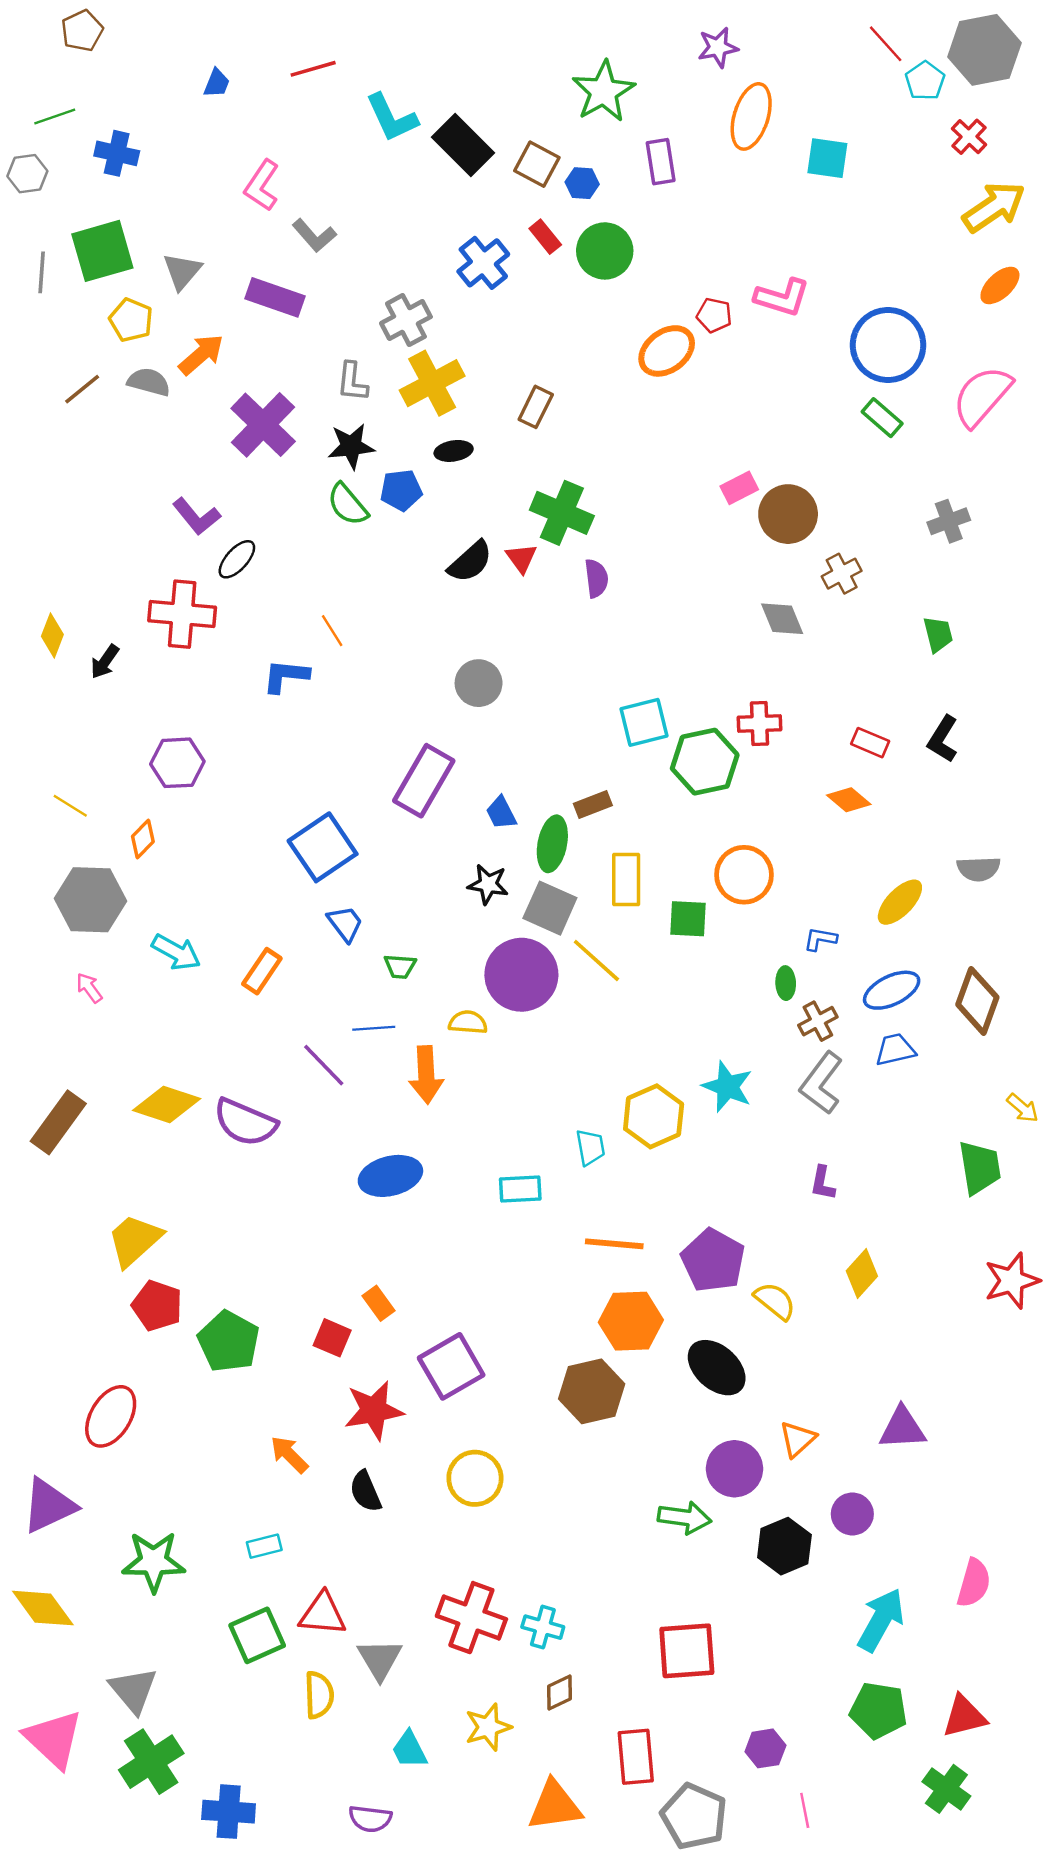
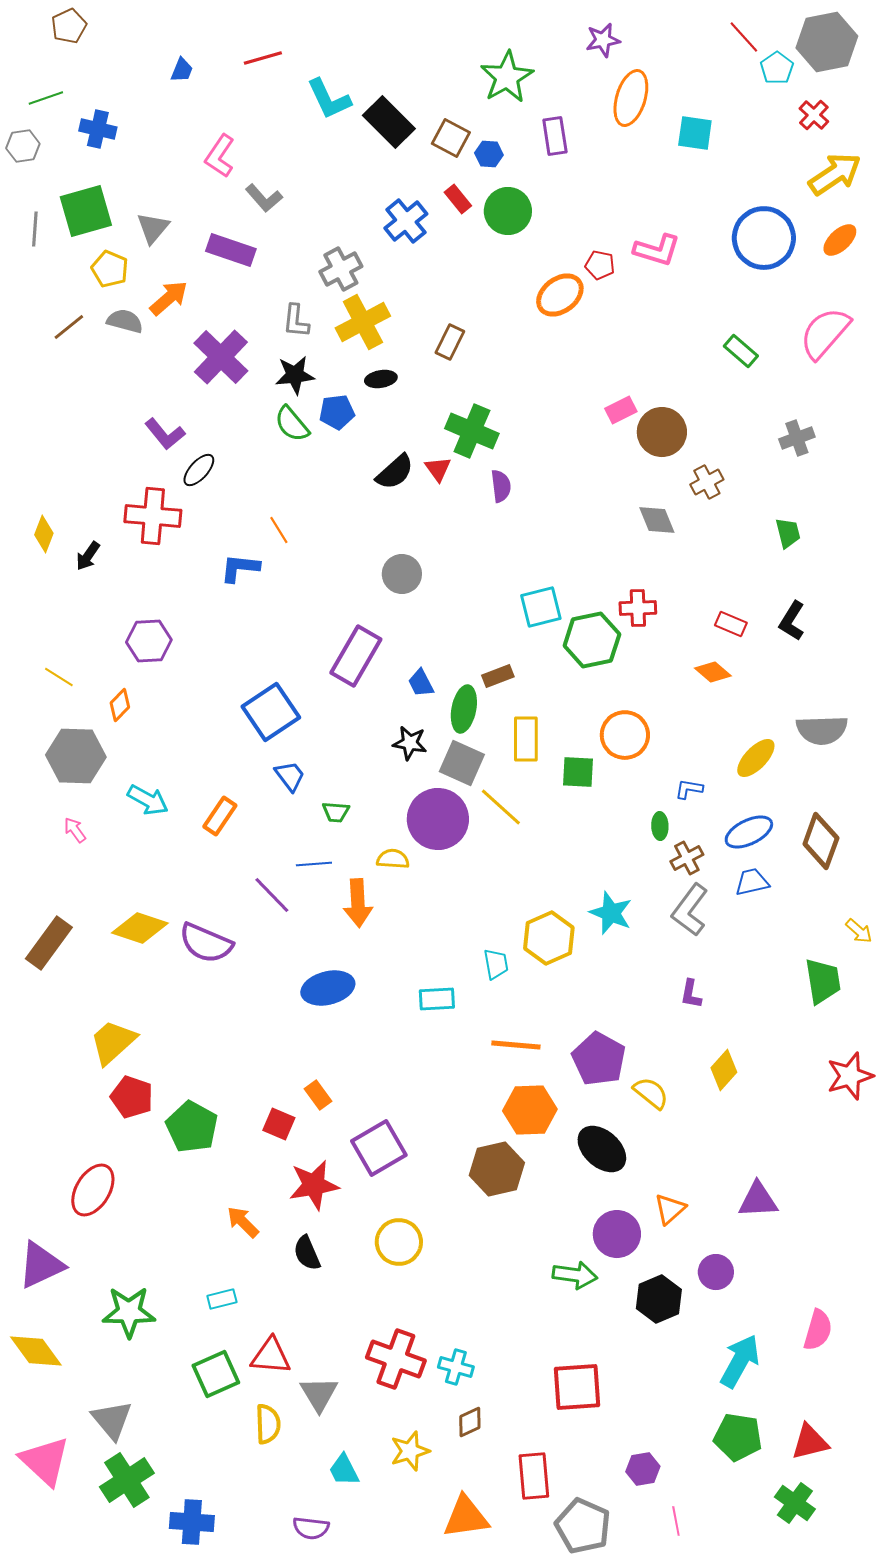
blue circle: (888, 345) -> (764, 238), moved
gray semicircle: (979, 869) -> (822, 730), size x1.4

